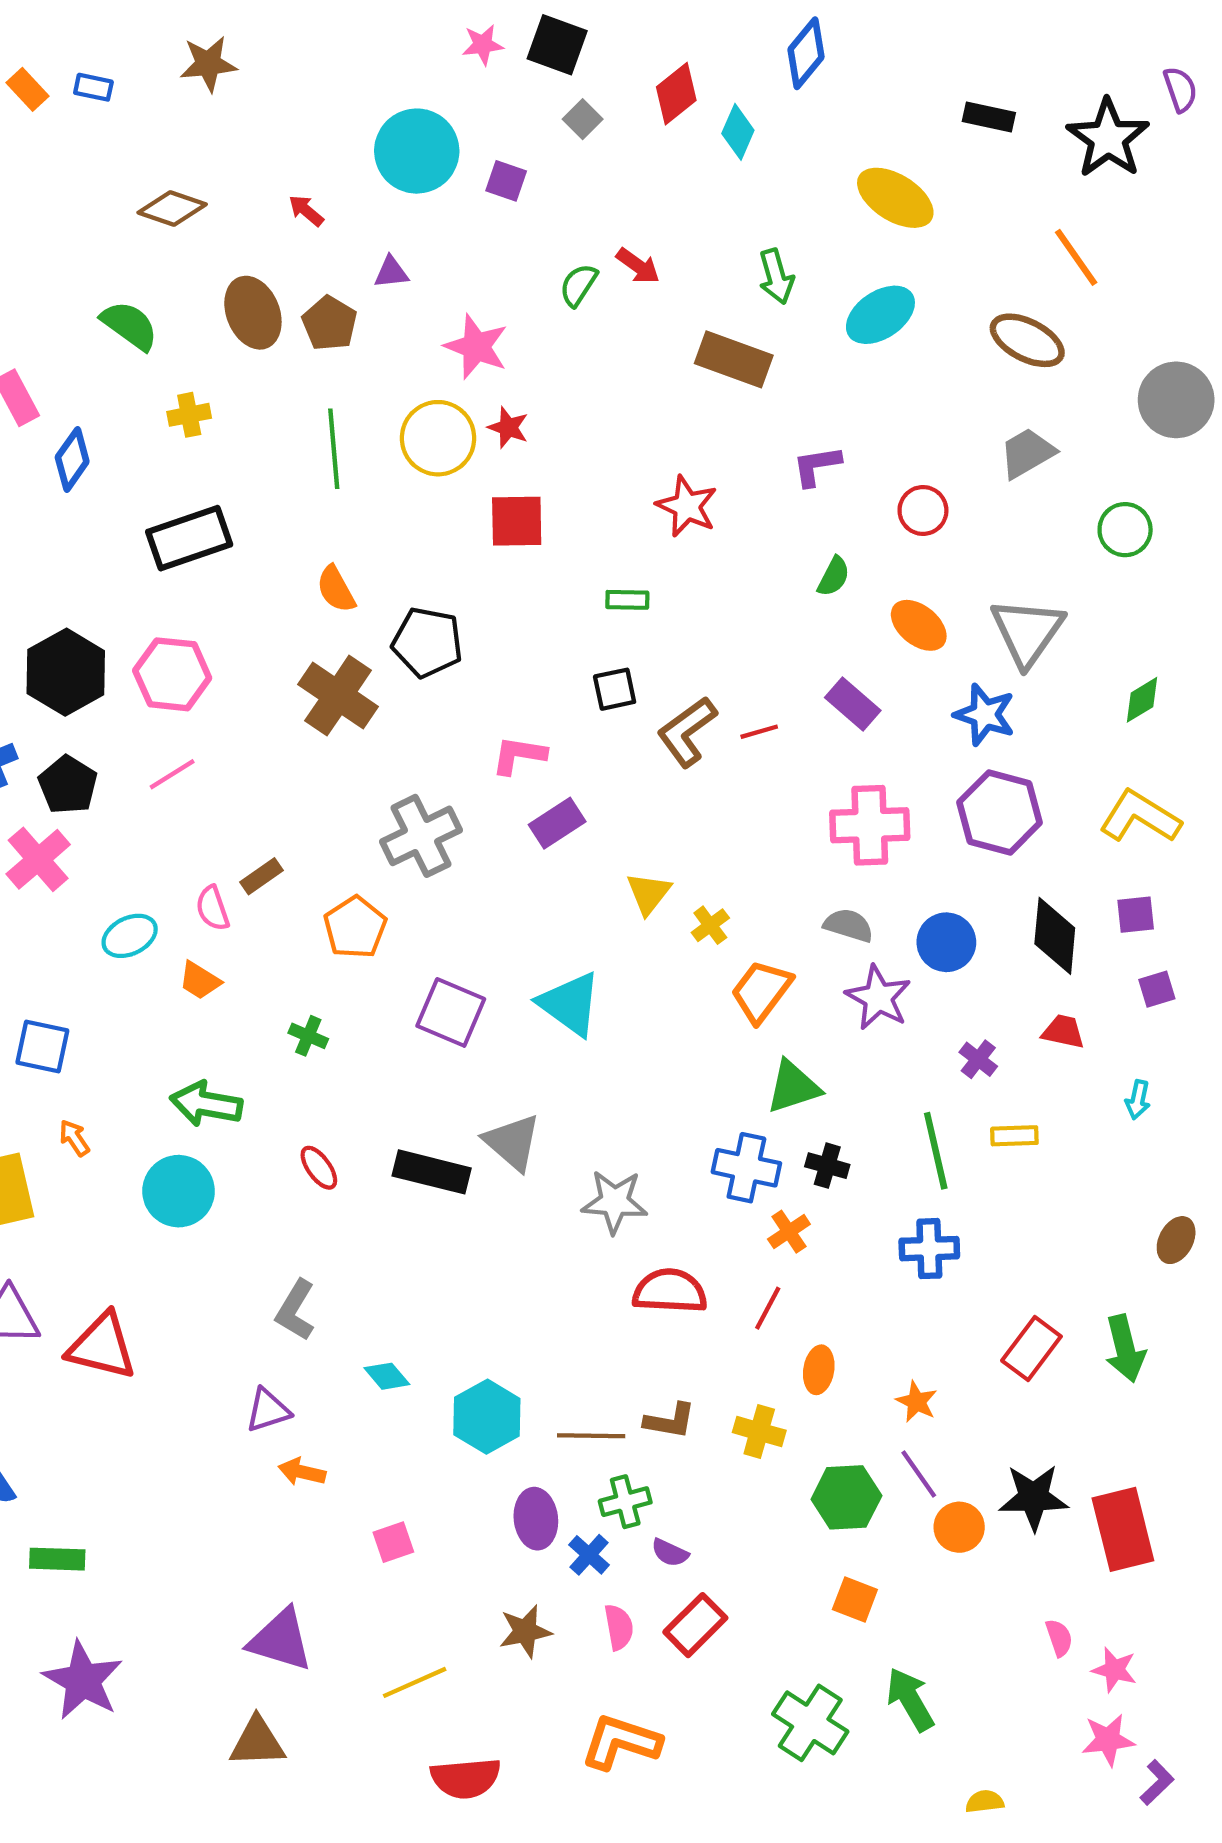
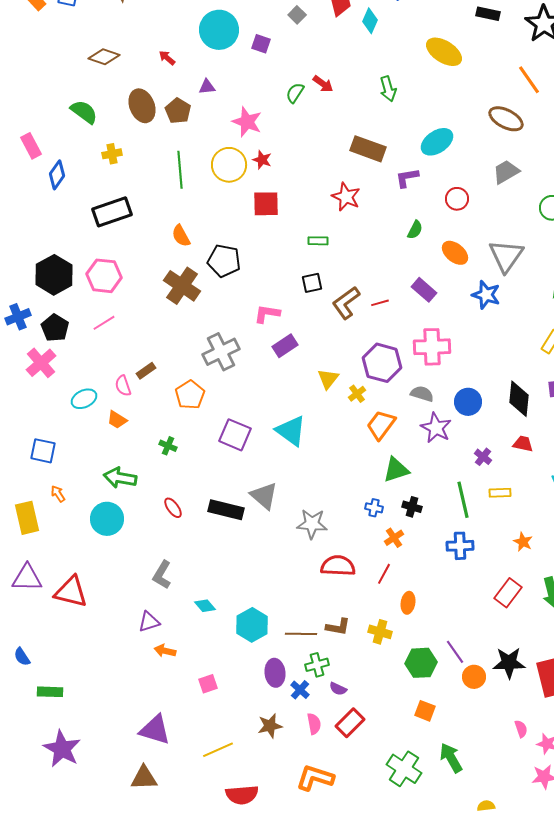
cyan ellipse: (880, 315) -> (437, 142), moved
brown rectangle: (734, 359) -> (368, 149), moved
purple hexagon: (1000, 813) -> (382, 363), moved
blue cross: (746, 1168) -> (374, 508), size x0.6
orange star: (917, 1402) -> (523, 542), moved

